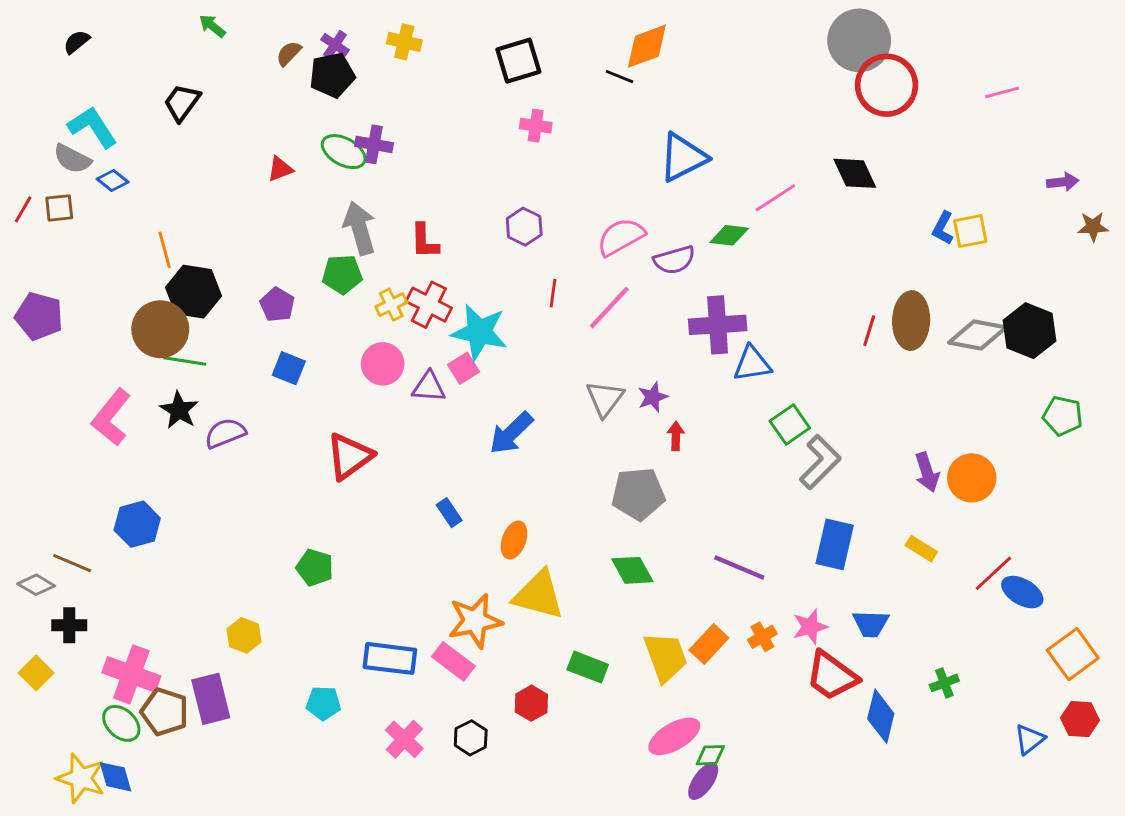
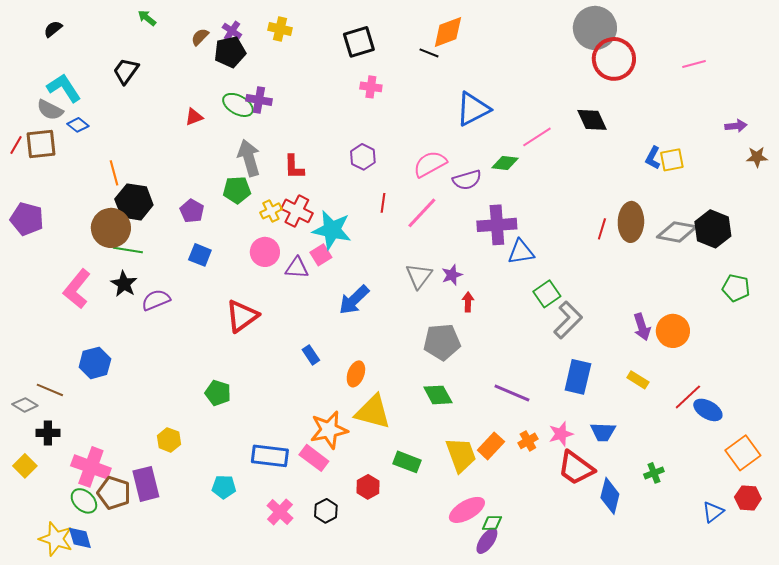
brown square: (59, 208) -> (41, 144), size x1.5

